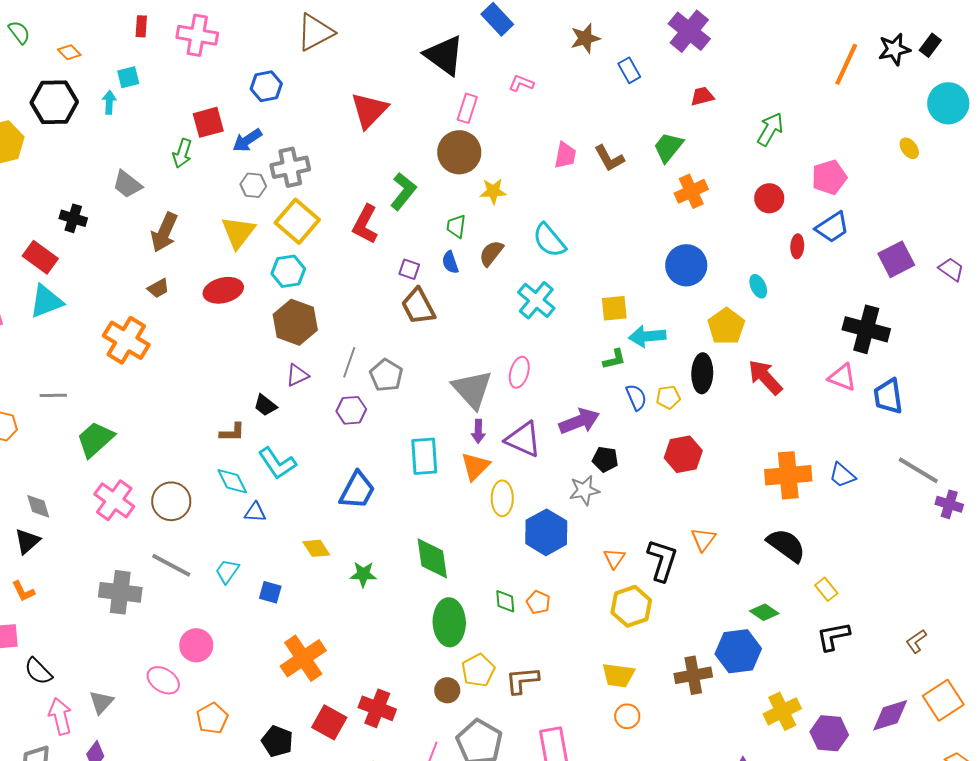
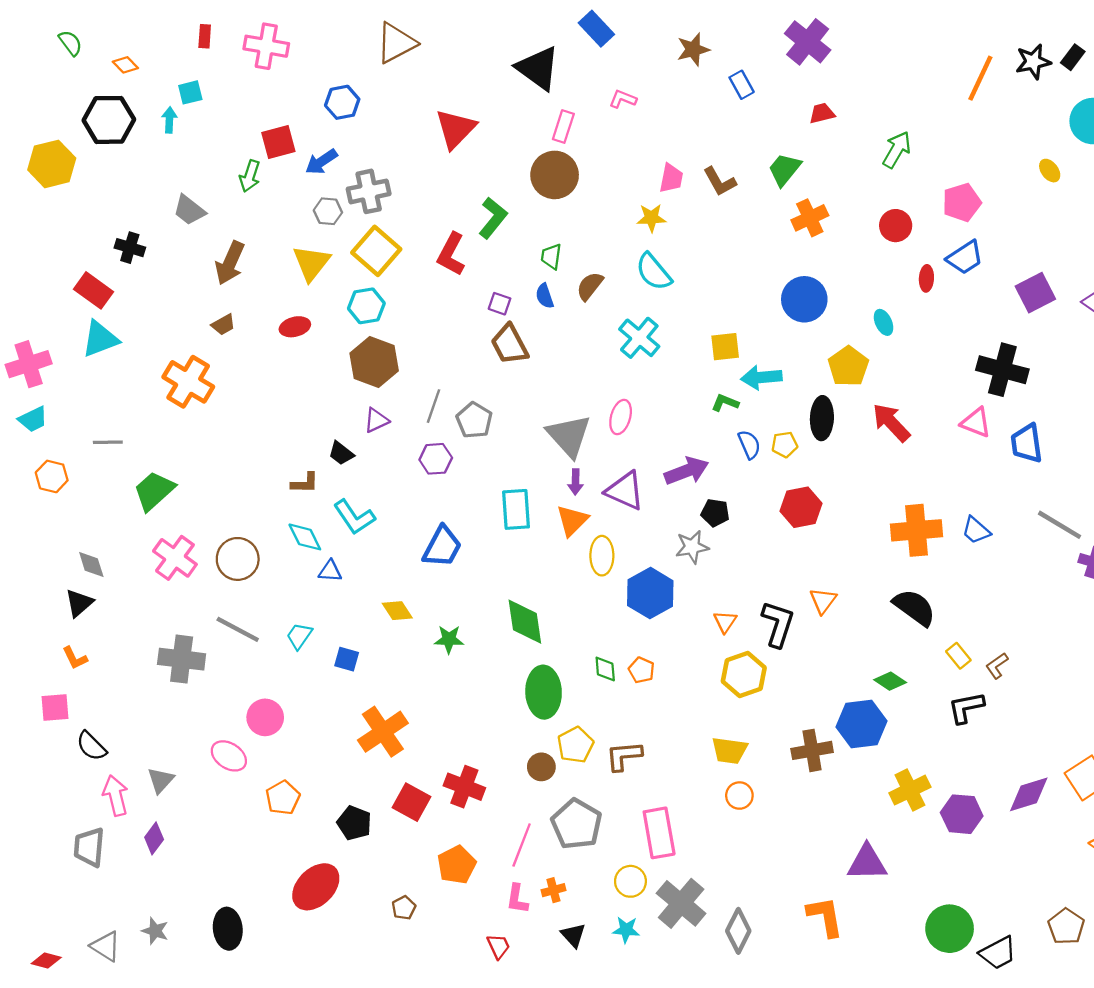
yellow star: (493, 191) -> (651, 218), moved
red ellipse: (223, 290) -> (295, 327), size x0.7
green L-shape: (614, 359) -> (725, 403), turned -145
brown L-shape: (916, 641) -> (997, 666), moved

